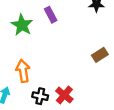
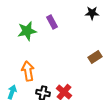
green star: (22, 25) -> (27, 31), turned 30

